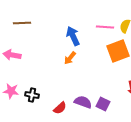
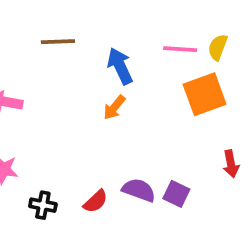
brown line: (22, 23) -> (58, 42), moved
black cross: (32, 95) -> (43, 205), moved

